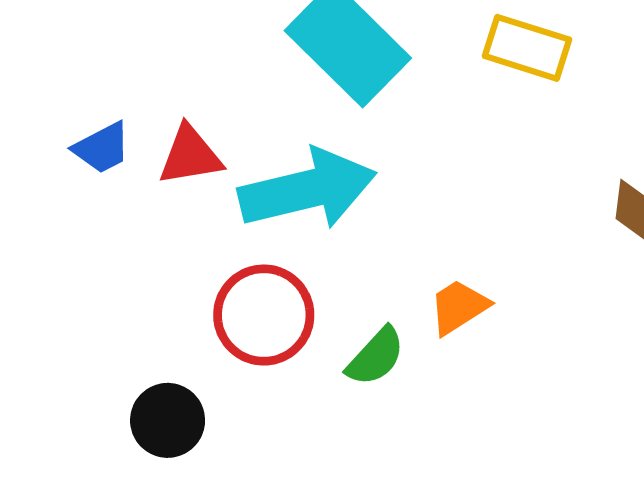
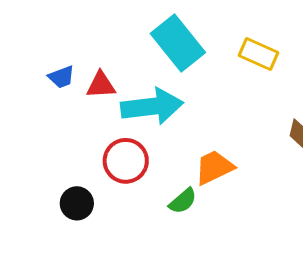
orange trapezoid: (459, 307) -> (214, 167), size x1.4
green semicircle: (376, 357) -> (183, 201), moved

